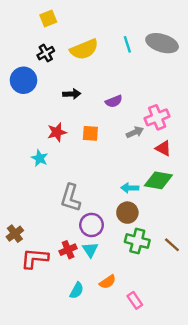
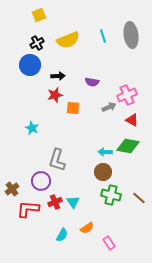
gray ellipse: (162, 43) -> (131, 35), turned 65
blue circle: (23, 80) -> (30, 65), moved
purple semicircle: (114, 101) -> (92, 82), turned 32
red star: (57, 132) -> (55, 95), moved
purple circle: (92, 225) -> (41, 181), moved

